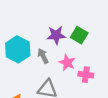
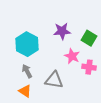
green square: (79, 35) -> (89, 38), moved
gray arrow: (43, 56) -> (27, 71), moved

